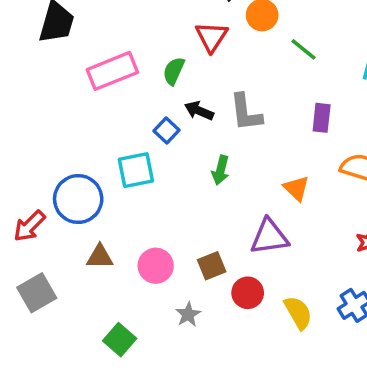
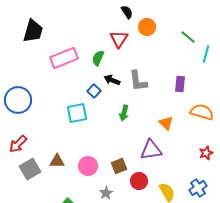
green line: (304, 49) -> (188, 37), moved
blue circle: (78, 199) -> (18, 100), moved
gray square: (37, 293) -> (30, 169), moved

